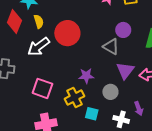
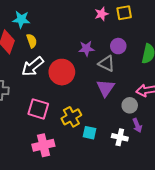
red circle: (67, 33) -> (62, 72), moved
purple triangle: (125, 71) -> (106, 88), moved
purple star: (86, 76) -> (86, 48), moved
gray circle: (110, 92) -> (130, 105), moved

